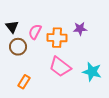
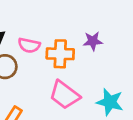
pink semicircle: (35, 32) -> (29, 45), turned -105

